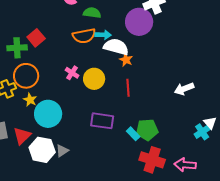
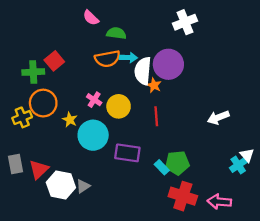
purple circle: (139, 22) -> (168, 64), moved
white semicircle: (116, 47) -> (143, 71), turned -100
yellow star: (30, 100) -> (70, 120), moved
cyan circle: (48, 114) -> (93, 135), moved

